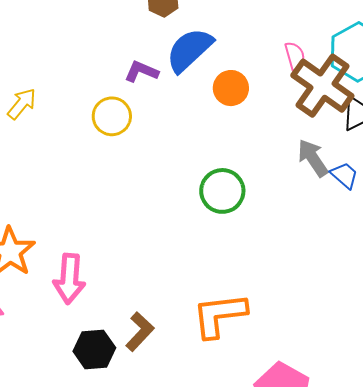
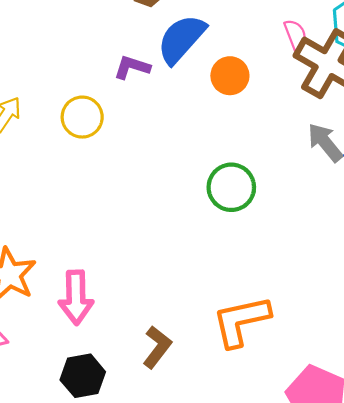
yellow circle: (112, 116) -> (82, 117), moved
black hexagon: (94, 350) -> (83, 376), moved

